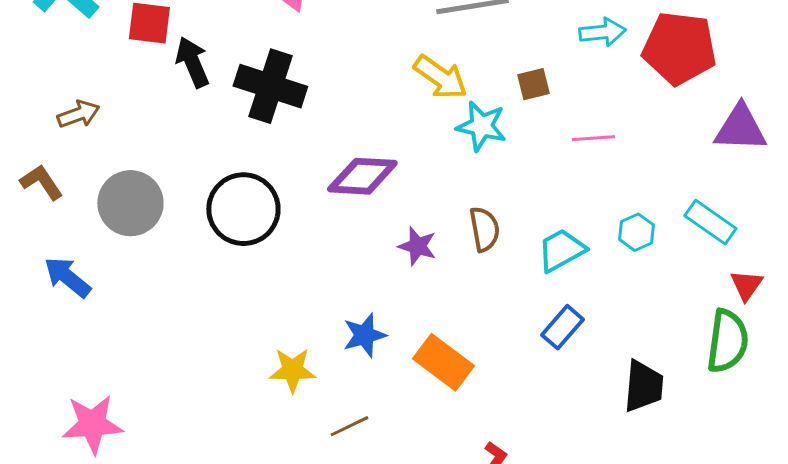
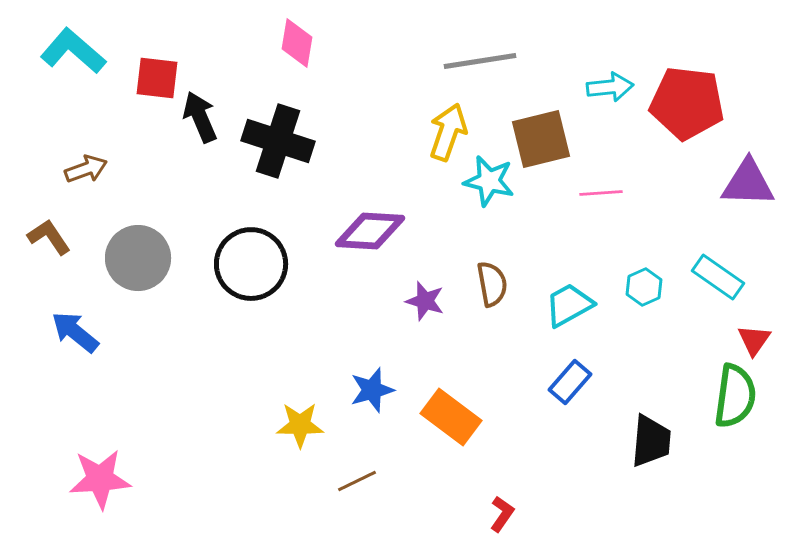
yellow arrow: (440, 77) -> (448, 132), turned -106
brown square: (533, 84) -> (541, 139), size x1.8

